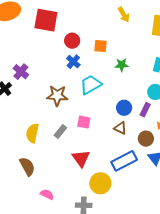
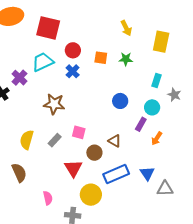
green star: (122, 65) -> (126, 59), moved
cyan trapezoid: (91, 85) -> (43, 62), moved
blue circle: (124, 108) -> (120, 101), moved
brown circle: (146, 139) -> (94, 153), moved
pink semicircle: (47, 194) -> (48, 198), moved, turned 48

